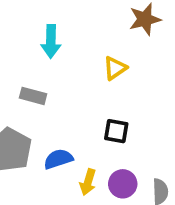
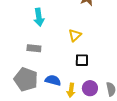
yellow triangle: (115, 68) -> (75, 35), moved
blue semicircle: (58, 159) -> (53, 80), turned 42

